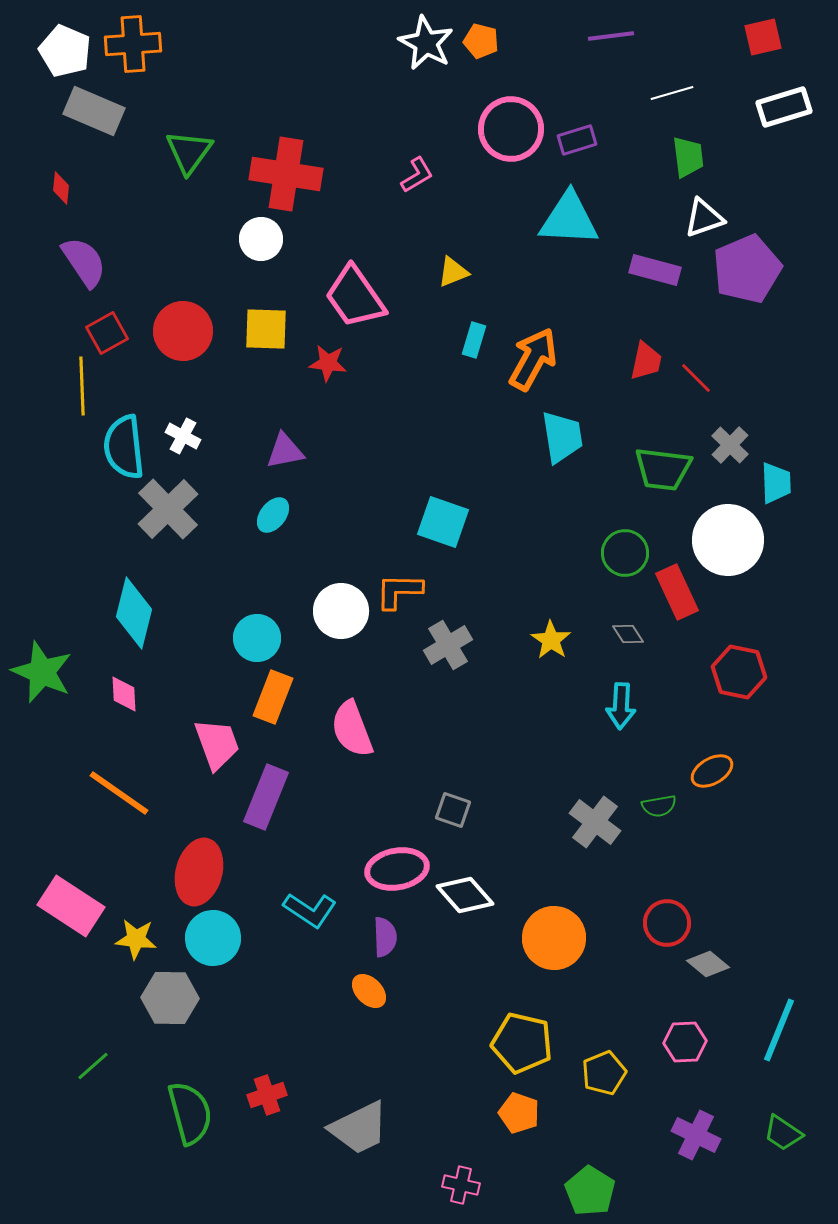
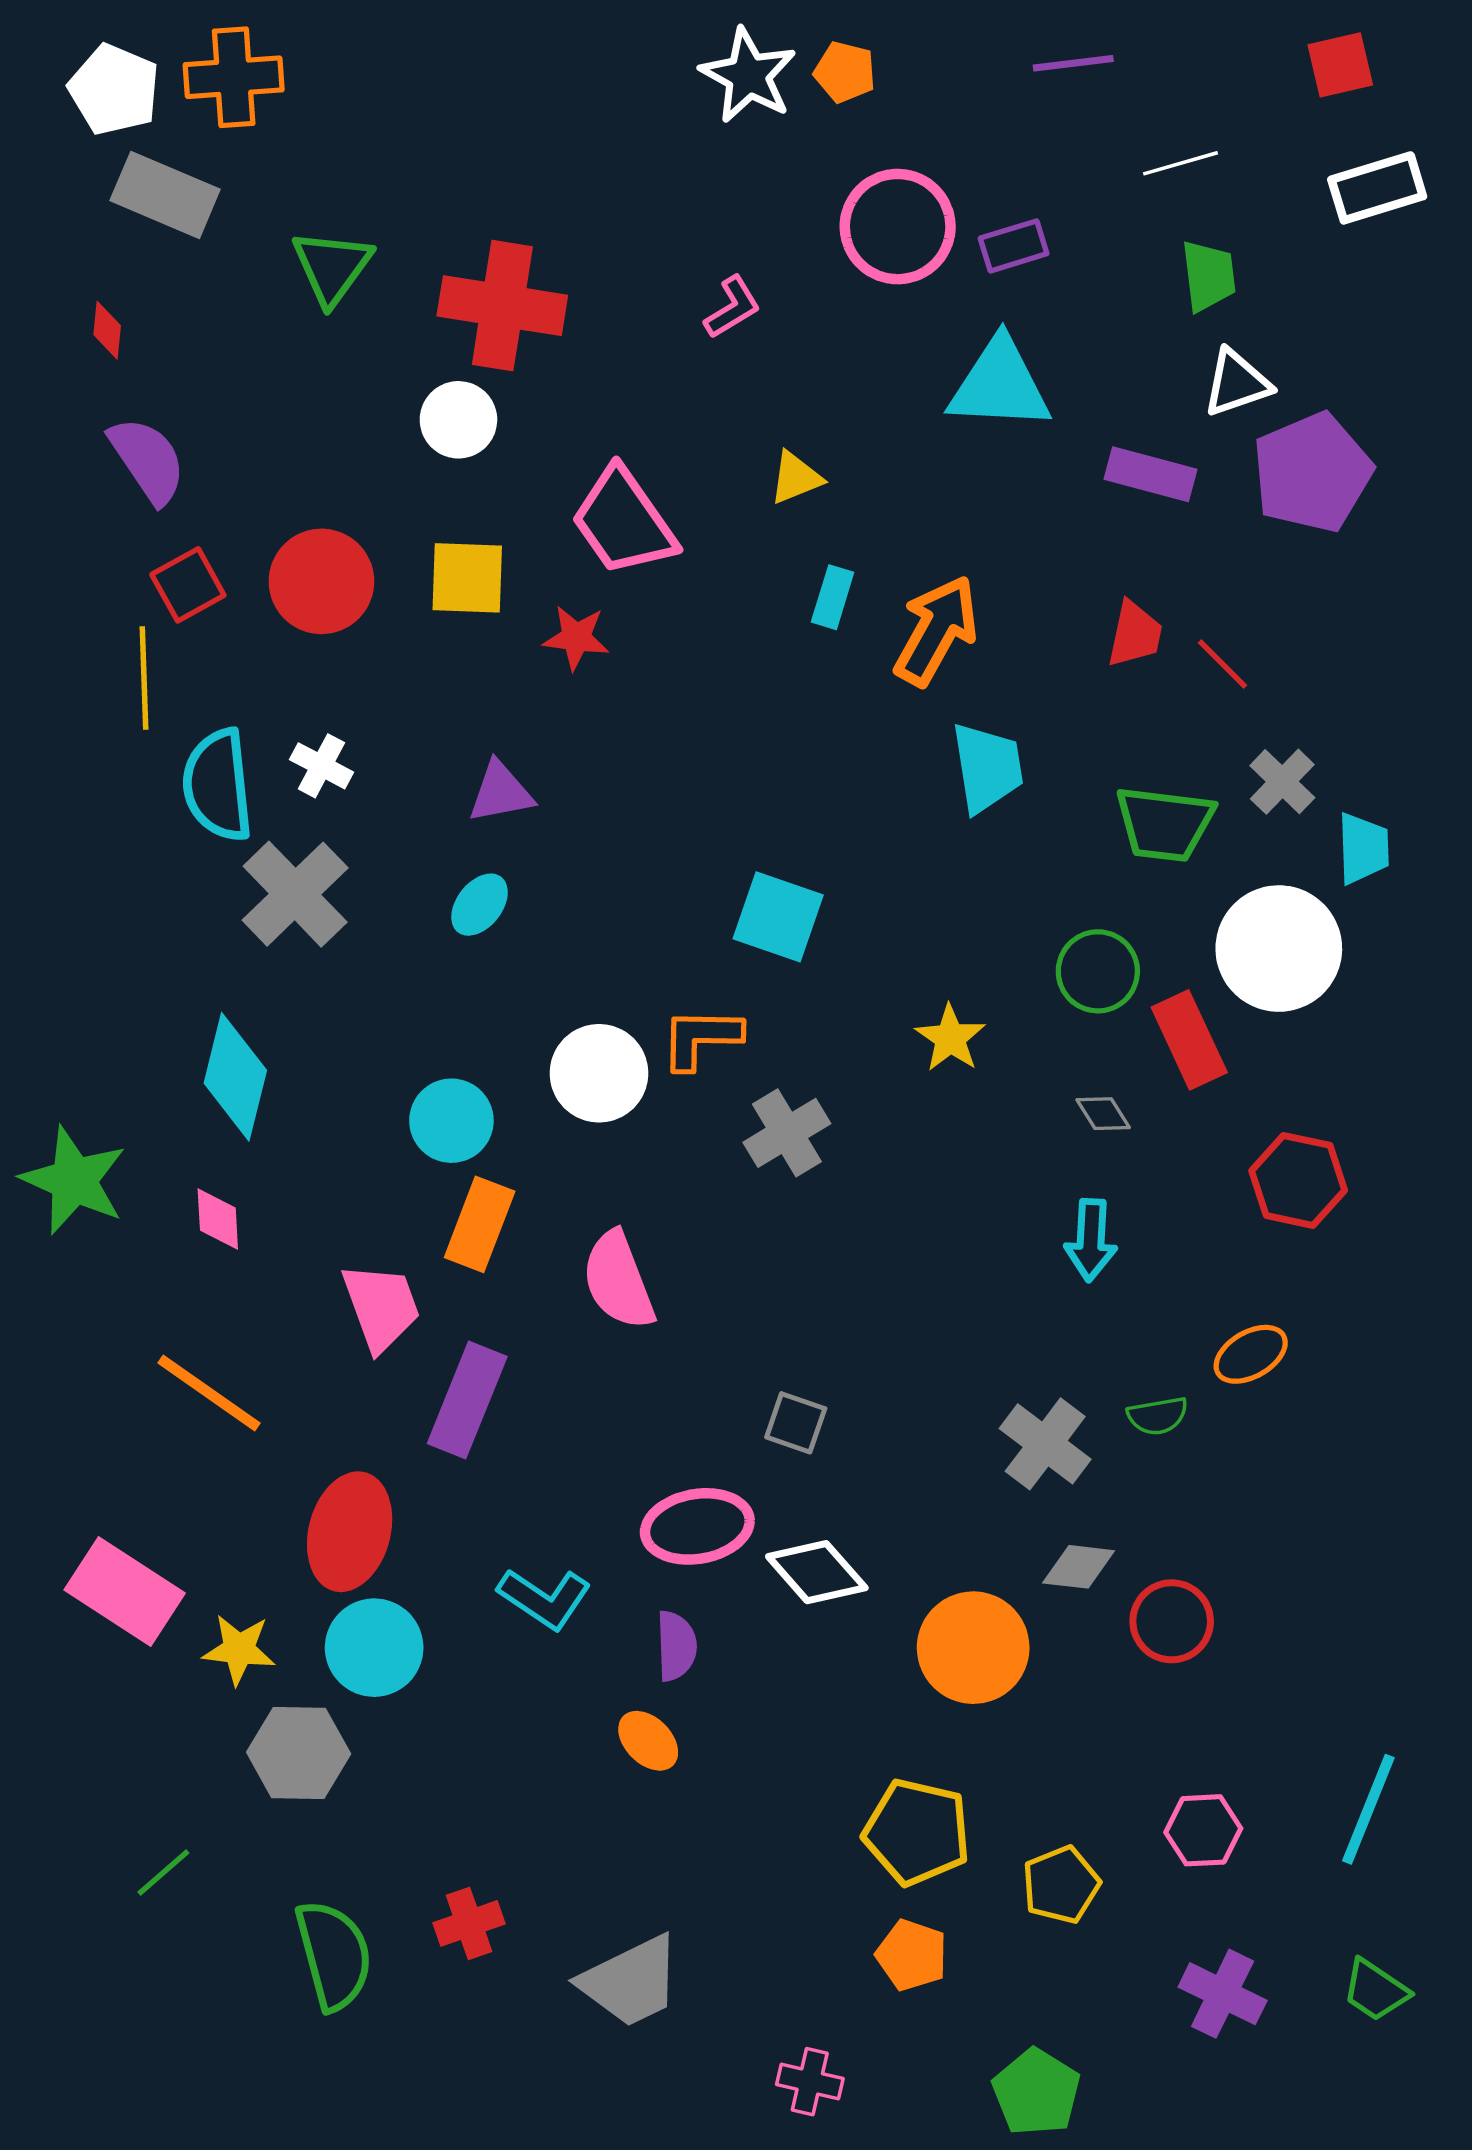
yellow star: (551, 640) -> (950, 1038), moved
gray diamond: (708, 964) -> (1079, 1567), moved, turned -33

